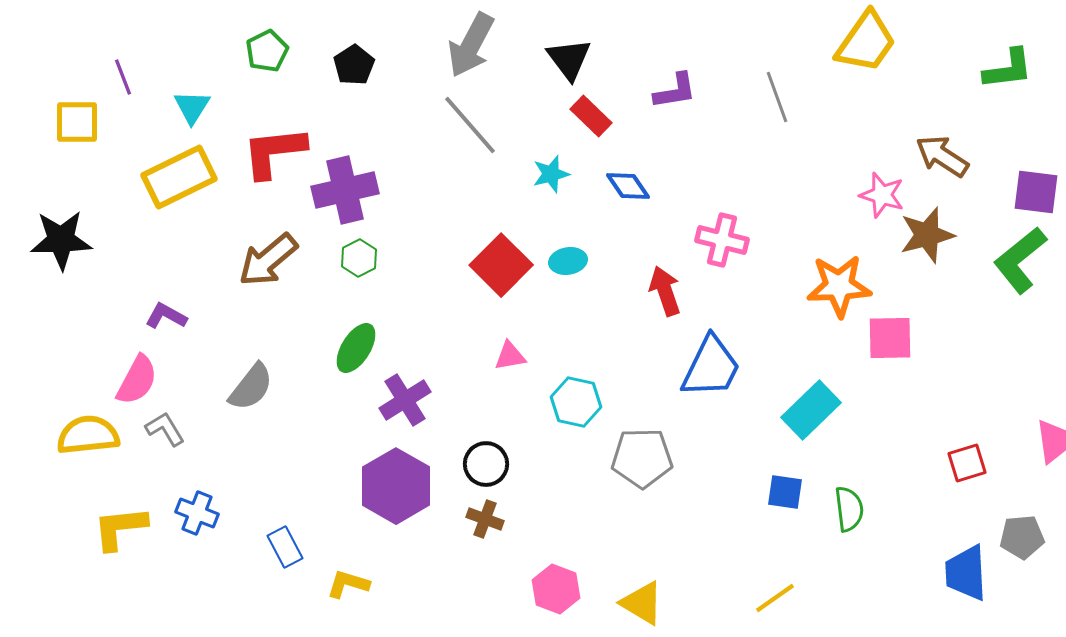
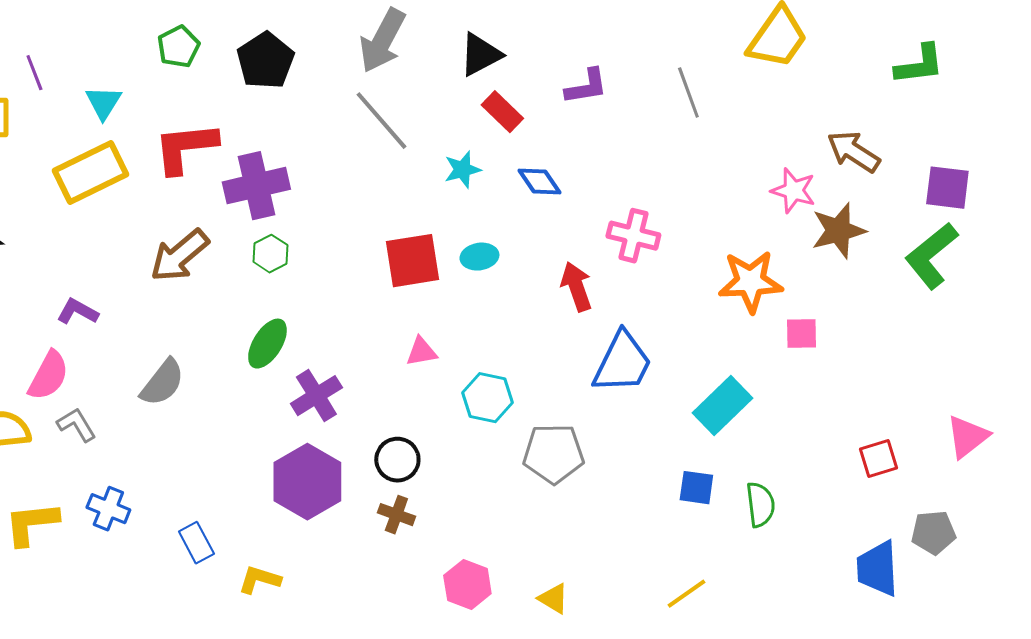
black triangle: (569, 59) -> (480, 55), turned 39
black pentagon: (354, 65) -> (265, 61), size x1.4
red square: (501, 265) -> (412, 261), turned 36
pink square: (890, 338) -> (801, 334), size x0.7
yellow triangle: (642, 603) -> (553, 599), size x0.7

